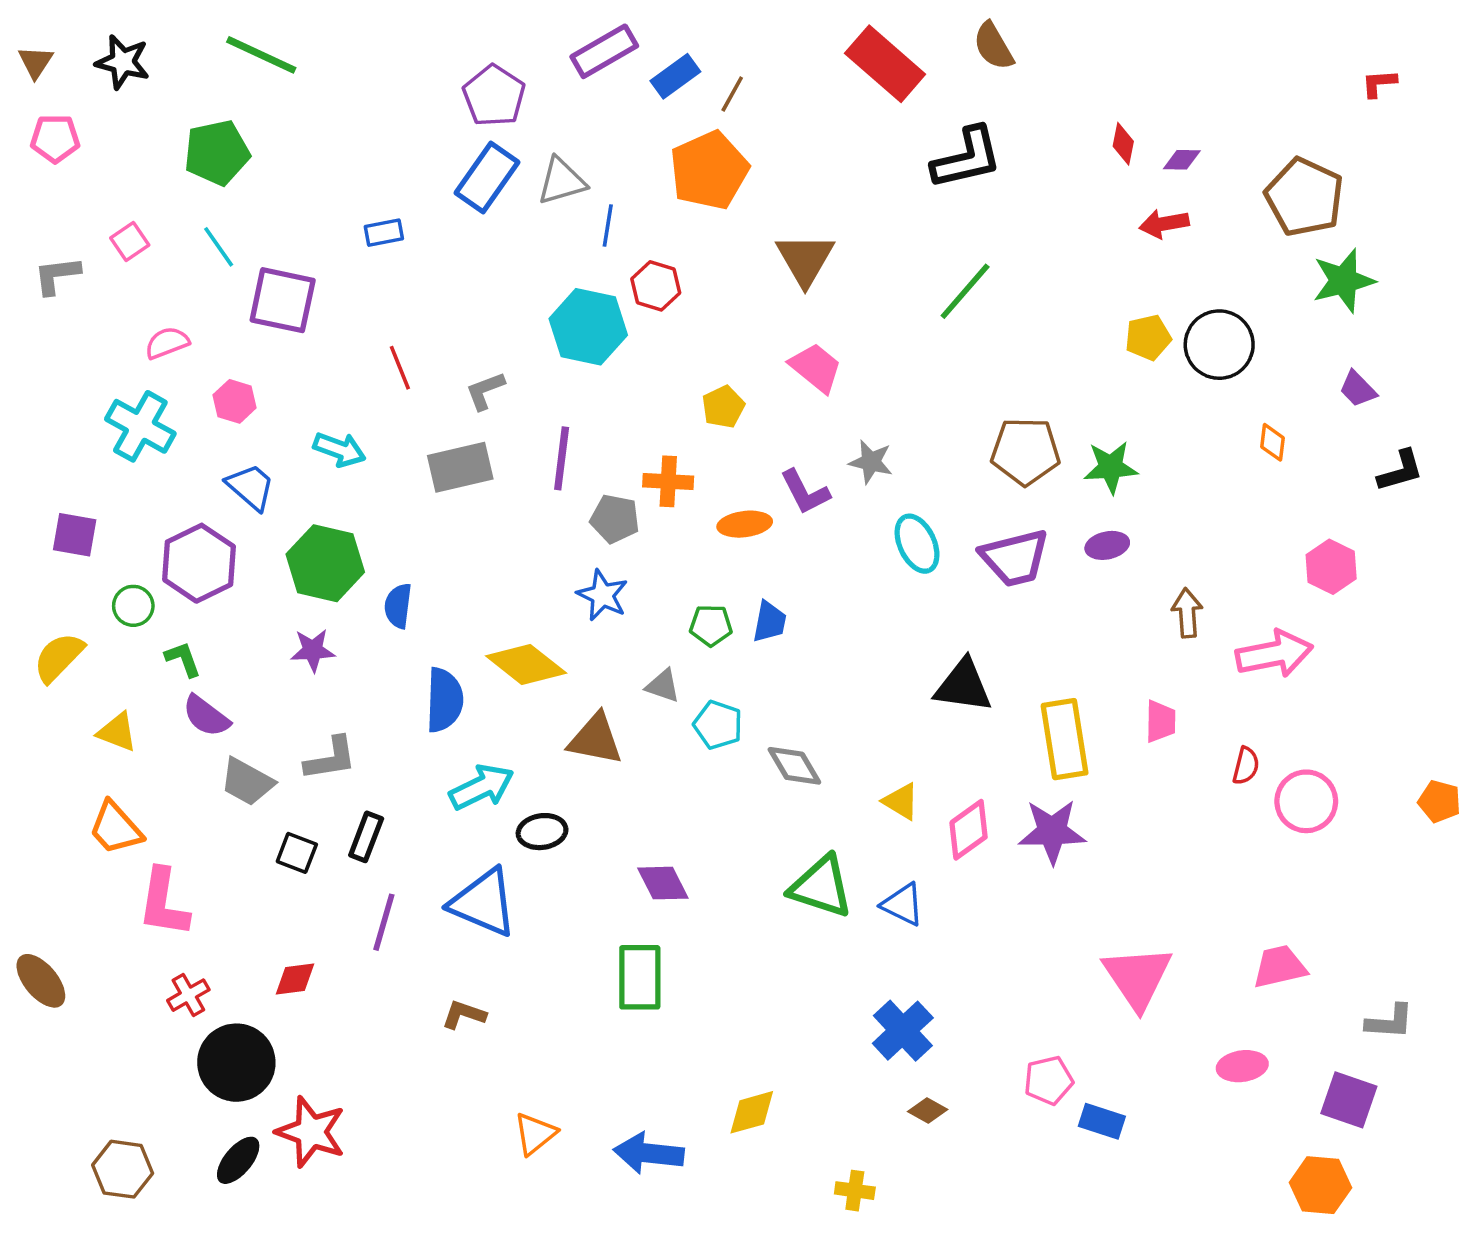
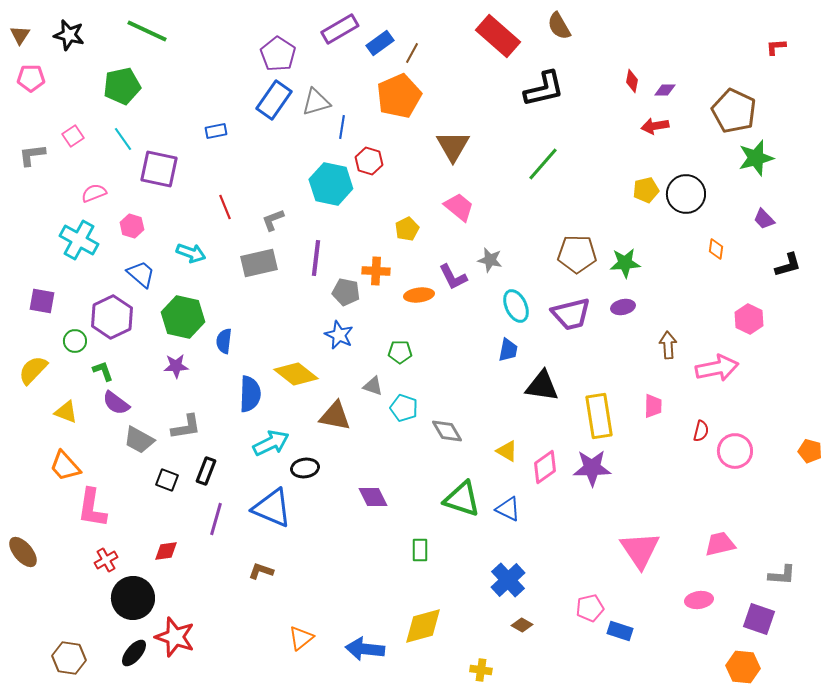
blue trapezoid: (770, 622) -> (508, 350), moved
green rectangle: (640, 977) -> (420, 550), moved, size x0.6
yellow diamond: (752, 1112) -> (423, 626), size x1.4

